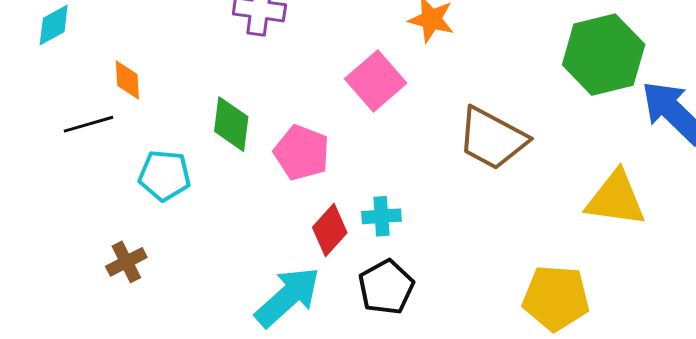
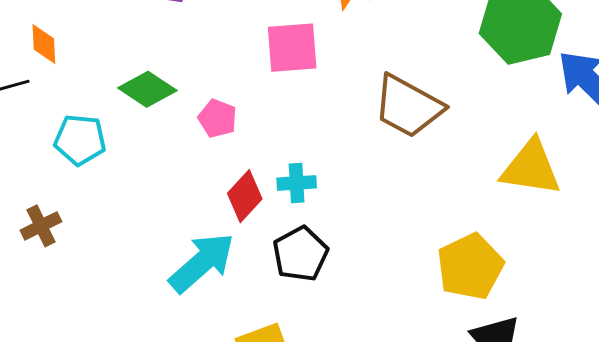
pink square: (376, 81) -> (292, 48), turned 36
green diamond: (231, 124) -> (147, 89), turned -64
pink pentagon: (302, 153) -> (217, 118), size x0.7
yellow pentagon: (556, 298) -> (470, 266), turned -30

